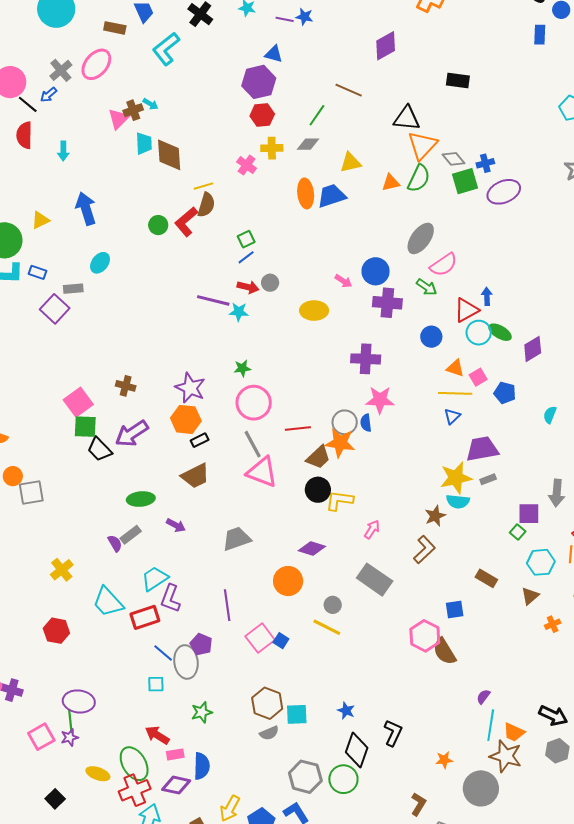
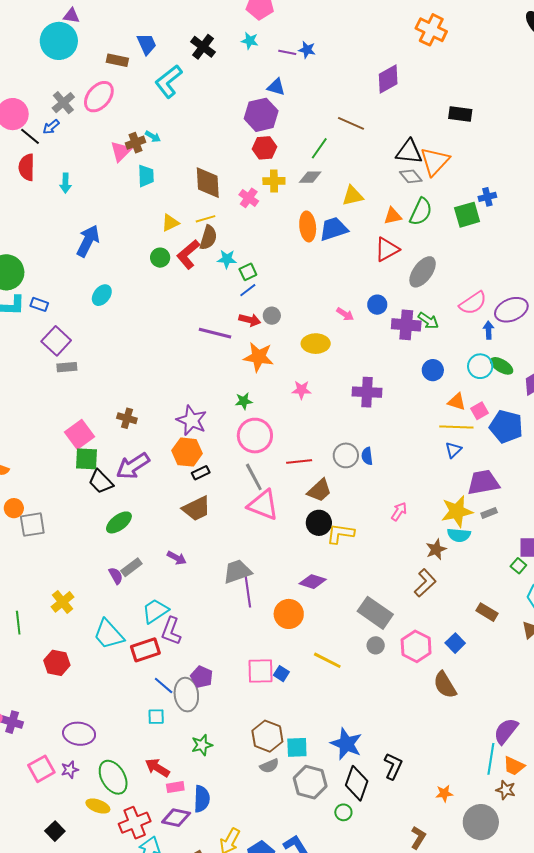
orange triangle: (422, 145) -> (435, 161), moved
brown diamond: (169, 155) -> (208, 183), moved
gray diamond: (454, 159) -> (411, 176), moved
purple ellipse: (504, 192) -> (511, 310), moved
blue arrow: (86, 209) -> (88, 241), turned 44
yellow triangle: (40, 220) -> (170, 223), moved
pink semicircle: (444, 265) -> (473, 303), moved
blue circle: (376, 271) -> (377, 305), size x0.7
gray rectangle: (73, 289) -> (67, 367), moved
purple cross: (387, 303) -> (406, 325), moved
red triangle: (466, 310) -> (387, 249), moved
cyan star: (239, 312) -> (227, 259), moved
blue pentagon: (505, 393) -> (506, 427), size x1.5
pink star: (380, 400) -> (301, 390), moved, size x0.7
orange star: (340, 443) -> (258, 357), moved
green ellipse: (141, 499) -> (119, 522), moved, turned -32
pink arrow: (372, 529) -> (399, 511), moved
purple line: (227, 605) -> (248, 592), moved
gray circle: (333, 605) -> (376, 645), moved
blue square: (455, 609) -> (455, 643), turned -36
pink hexagon: (425, 636) -> (416, 646), moved
pink square: (260, 638) -> (261, 671), turned 36
purple semicircle: (483, 697) -> (506, 731), moved, size x1.8
blue star: (346, 711) -> (346, 744), size x1.8
green line: (70, 721) -> (18, 623), moved
brown star: (506, 756) -> (506, 790), size x0.6
green ellipse: (134, 764) -> (113, 777), moved
gray hexagon: (305, 777) -> (310, 782), moved
green circle: (343, 779) -> (343, 812), size x0.6

